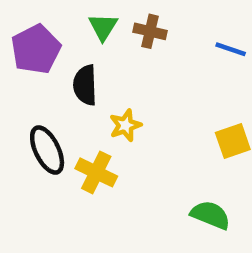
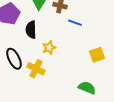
blue line: (231, 49) -> (75, 23), moved

